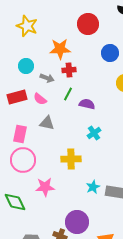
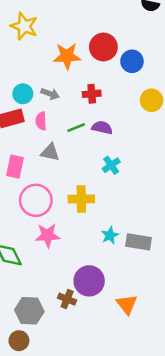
red circle: (88, 24) -> (103, 47), moved
cyan circle: (26, 66) -> (23, 94), moved
red cross: (69, 70) -> (92, 94), moved
green line: (68, 94) -> (76, 128), moved, turned 40
pink semicircle: (40, 99) -> (41, 121), turned 48
pink circle: (23, 160) -> (36, 200), moved

